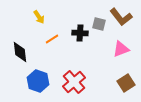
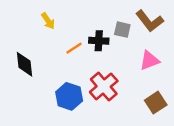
orange line: (52, 39) -> (74, 48), moved
blue hexagon: (38, 81) -> (69, 96), moved
red cross: (74, 82) -> (104, 87), moved

